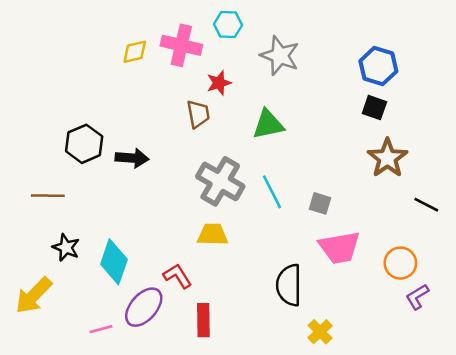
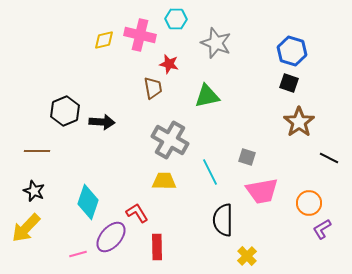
red star: (219, 83) -> (169, 64), turned 30
cyan line: (272, 192) -> (210, 172), moved
black star: (66, 247) -> (34, 191), moved

